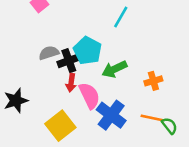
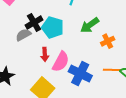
black cross: (69, 61) -> (34, 22), moved
green arrow: (114, 69) -> (90, 25), moved
pink semicircle: (89, 96) -> (61, 62), turned 65

